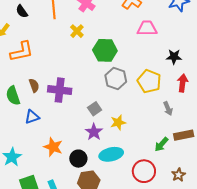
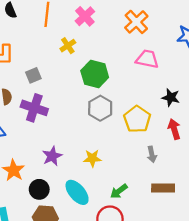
red arrow: (183, 83) -> (174, 129), turned -36
gray square: (95, 109) -> (33, 75), moved
purple star: (94, 132) -> (52, 156), moved
green arrow: (161, 144) -> (119, 191), moved
cyan ellipse: (111, 154) -> (77, 192), turned 50

